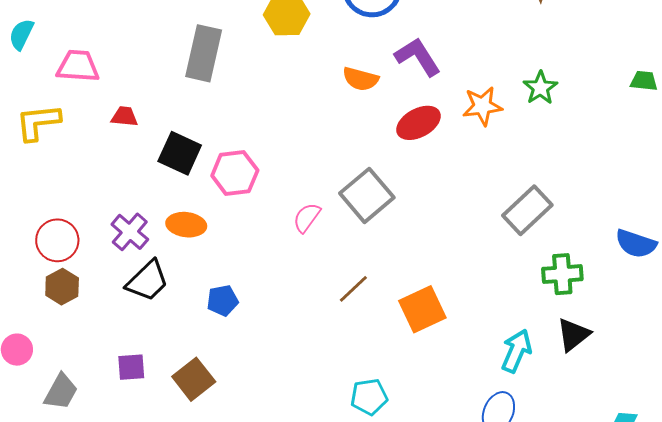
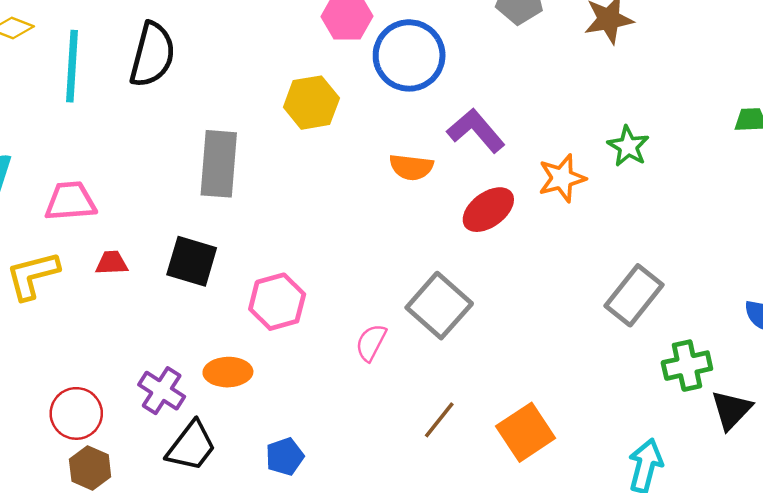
red trapezoid: (124, 116) -> (112, 263), moved
black square: (180, 153) -> (192, 261), moved
black triangle: (573, 335) -> (731, 410), moved

